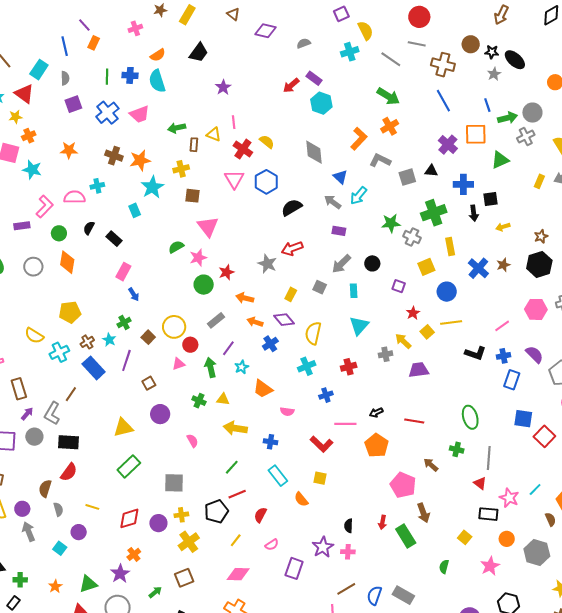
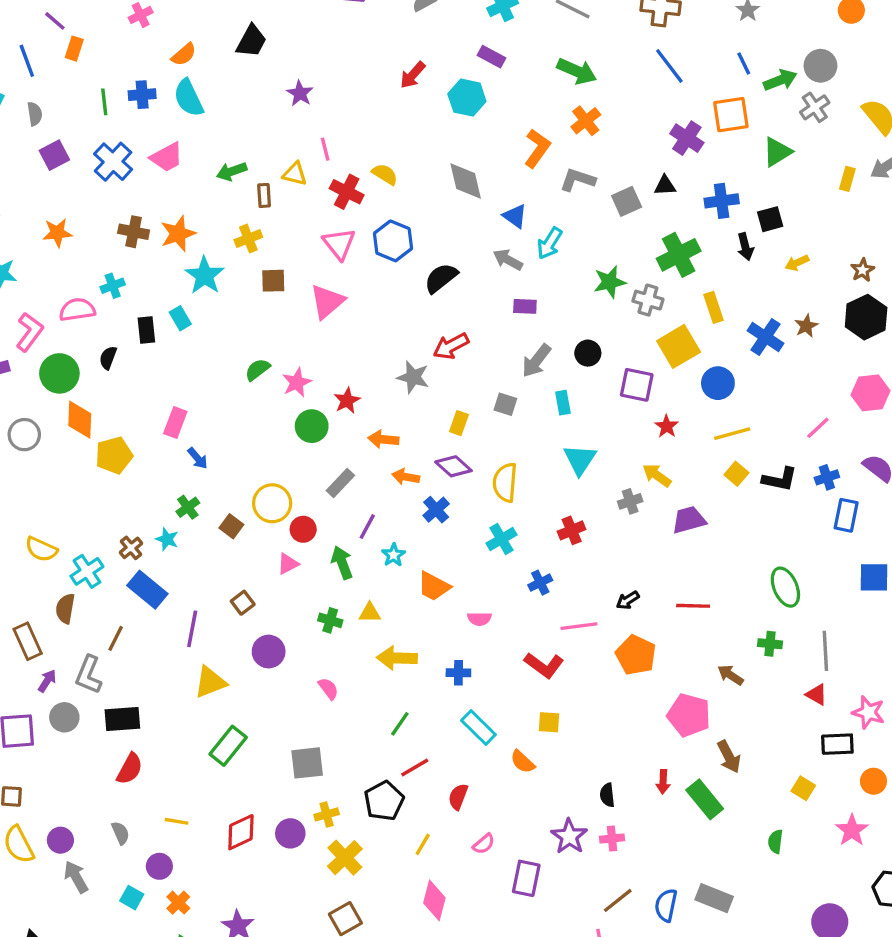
purple rectangle: (314, 78) -> (491, 57), moved
pink triangle: (208, 226) -> (327, 302), moved, turned 35
green circle: (59, 233) -> (59, 373), size x1.5
black rectangle: (114, 239) -> (146, 330), moved, turned 49
yellow square: (426, 267) -> (679, 346), size x1.4
purple square: (399, 286) -> (637, 385), size x1.5
yellow pentagon: (70, 312) -> (114, 455), moved
yellow square: (427, 332) -> (736, 474), moved
purple line: (126, 360) -> (192, 629), moved
brown semicircle: (45, 488) -> (65, 609), moved
orange cross: (134, 554) -> (178, 903), moved
pink diamond: (238, 574) -> (434, 900), turned -70

